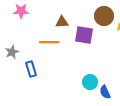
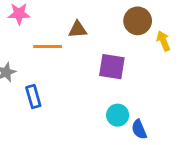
purple square: (84, 35) -> (112, 67), moved
orange line: (49, 42) -> (48, 47), moved

